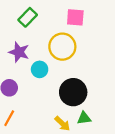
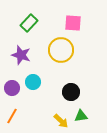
cyan circle: (40, 69) -> (33, 82), moved
black circle: (73, 92) -> (71, 92), size x0.7

